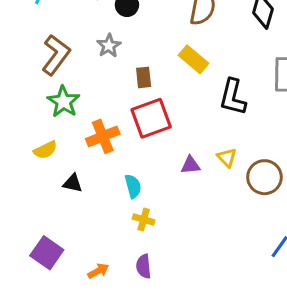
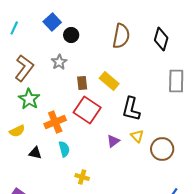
yellow rectangle: (193, 59) -> (109, 81), moved
black L-shape: (233, 97) -> (131, 109), moved
red square: (151, 118) -> (87, 110), turned -36
purple triangle: (190, 165) -> (113, 141), turned -32
cyan semicircle: (133, 186) -> (64, 149), moved

